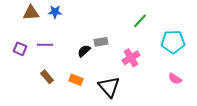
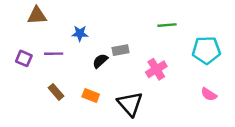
blue star: (55, 12) -> (80, 33), moved
green line: (140, 21) -> (167, 25), turned 42

